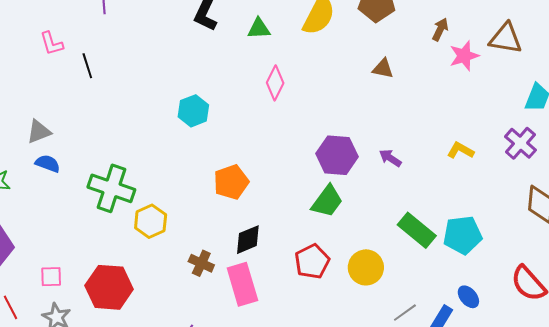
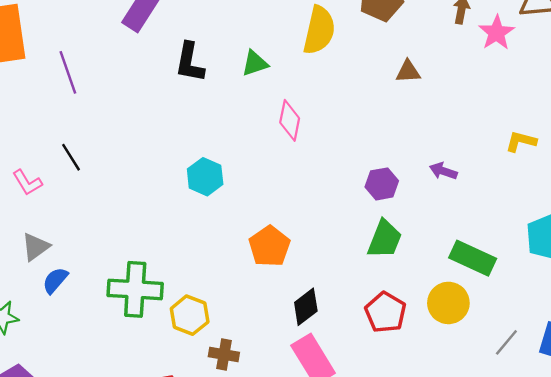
pink L-shape: (52, 43) -> (27, 183), moved
purple hexagon: (337, 155) -> (382, 184), size x0.7
blue semicircle: (48, 164) -> (55, 280), turned -55
green rectangle: (417, 230) -> (473, 258), moved
brown cross: (201, 263) -> (224, 355), moved

